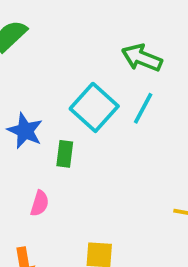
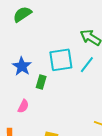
cyan square: (94, 107) -> (61, 60), turned 30

